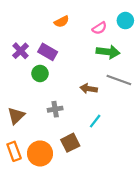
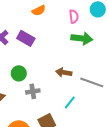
pink semicircle: (99, 28) -> (74, 16), turned -64
green circle: (40, 73) -> (19, 73), moved
gray line: (119, 80) -> (92, 82), moved

